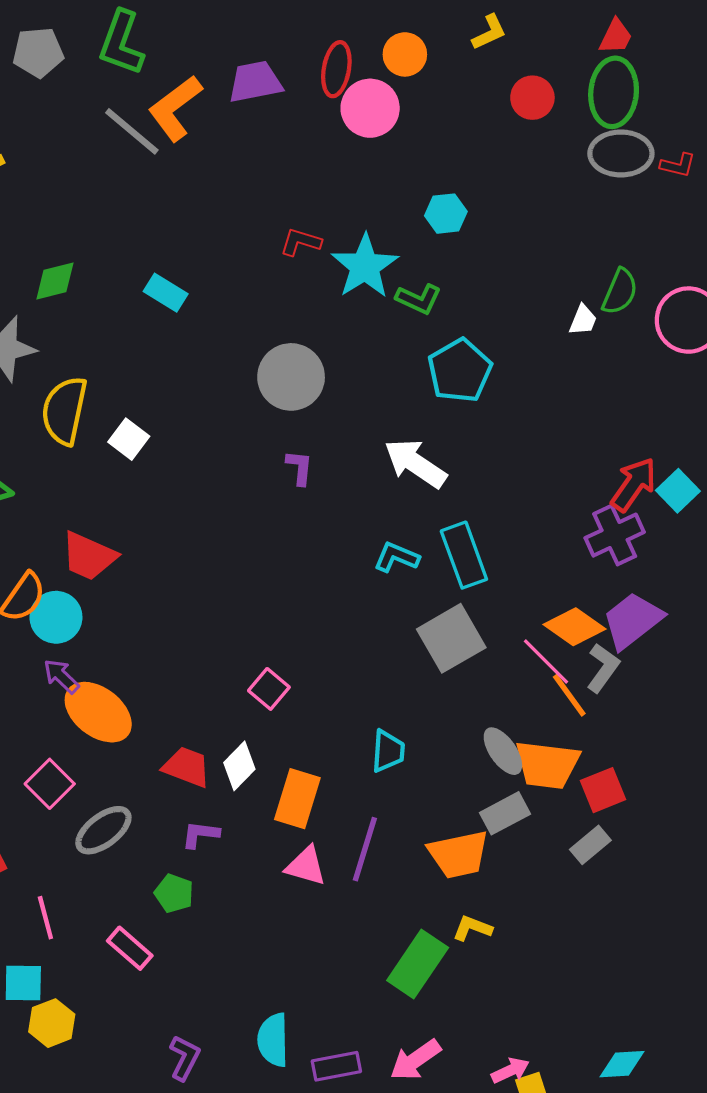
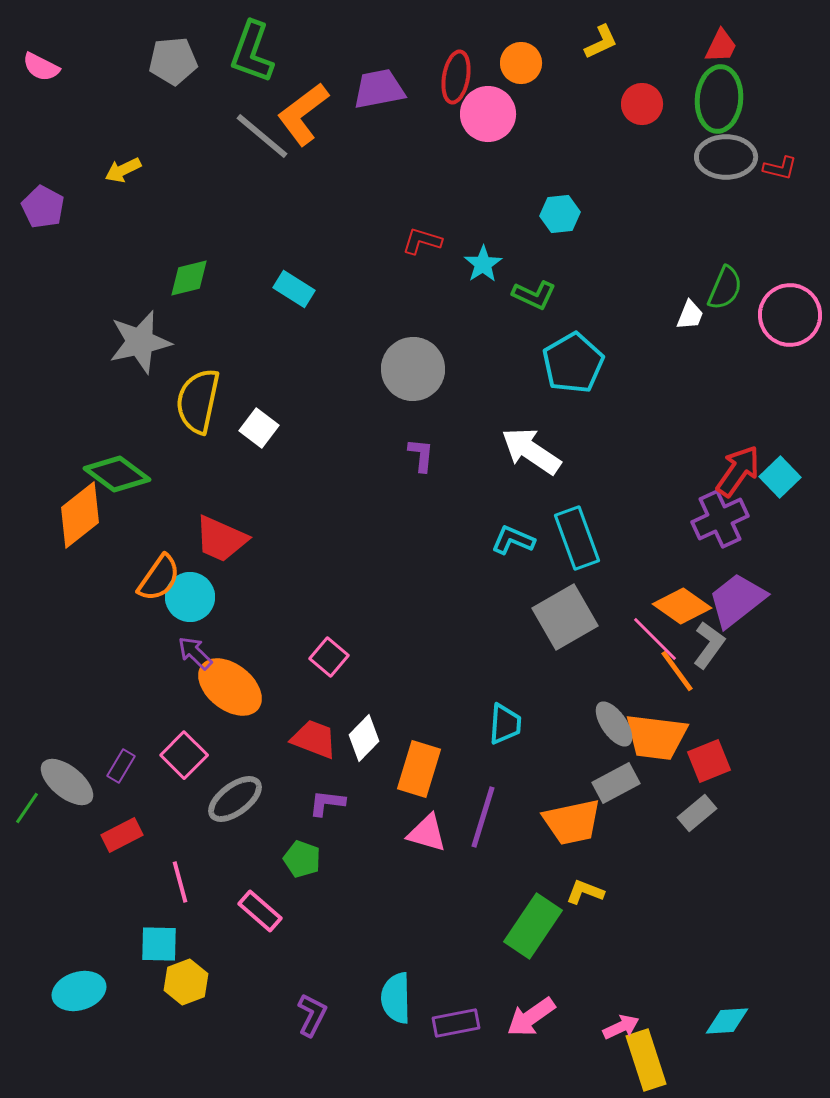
cyan star: (365, 266) -> (483, 264), size x0.6
pink square: (269, 689) -> (329, 657), moved

